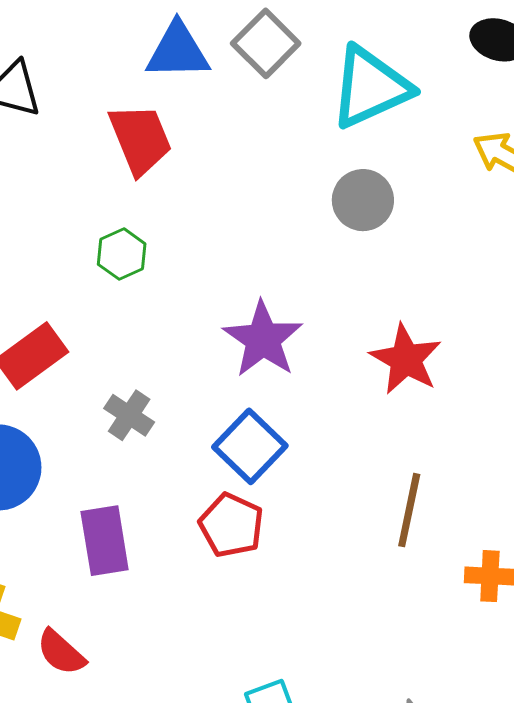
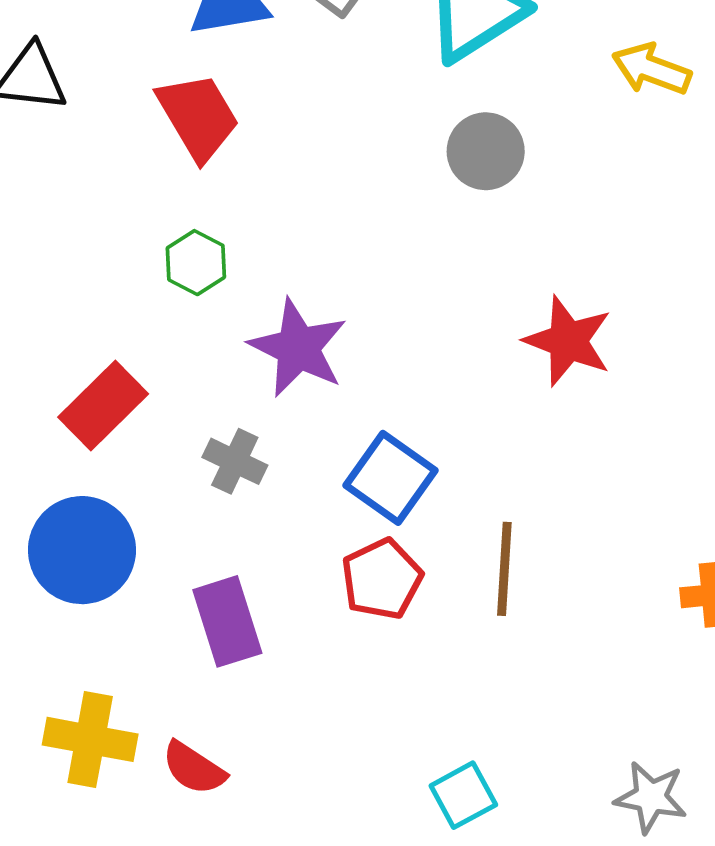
purple star: (263, 339) -> (298, 348), moved
brown line: (409, 510) -> (504, 569), moved
red pentagon: (231, 525) -> (382, 579), turned 30

